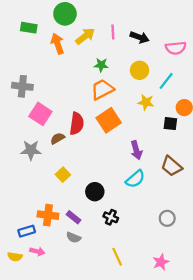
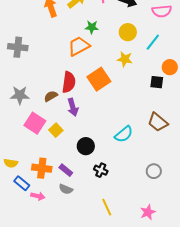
orange trapezoid: (102, 89) -> (79, 46), moved
yellow star: (146, 102) -> (125, 59), moved
pink square: (40, 114) -> (35, 123), moved
gray star: (31, 150) -> (20, 95), moved
purple arrow: (136, 150) -> (73, 107), moved
blue rectangle: (27, 231) -> (22, 183), turned 56
pink arrow: (37, 251) -> (38, 196), moved
yellow semicircle: (15, 257) -> (11, 163), moved

